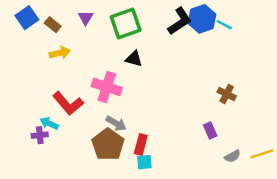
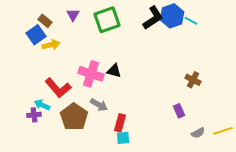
blue square: (27, 18) -> (36, 35), moved
black triangle: (134, 59) -> (114, 71), moved
brown pentagon: (108, 145) -> (74, 117), moved

